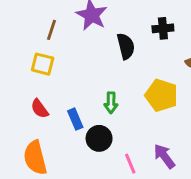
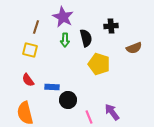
yellow pentagon: (161, 95) -> (99, 64), moved
green arrow: (111, 103) -> (65, 40), moved
blue rectangle: (75, 119) -> (52, 87), turned -64

